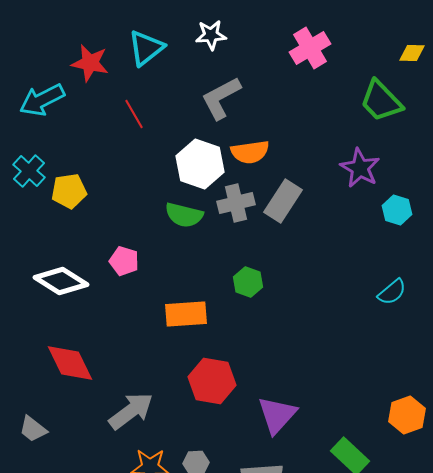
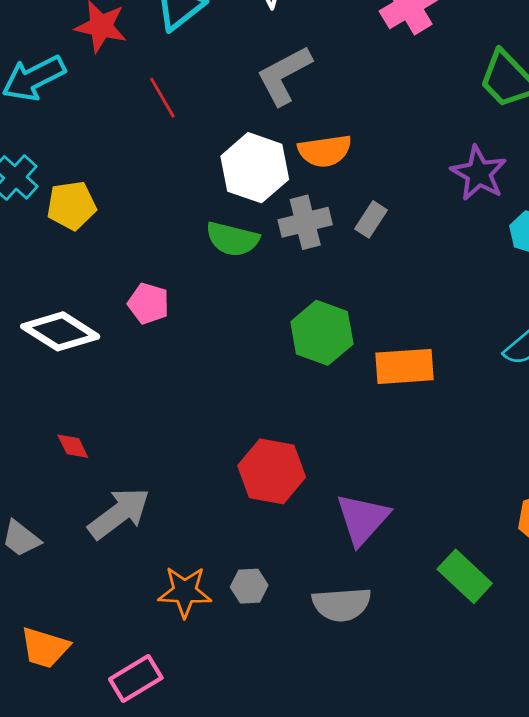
gray rectangle: (283, 201) -> (371, 219), size x0.6
green hexagon: (248, 282) -> (322, 333), size x1.5
orange rectangle: (186, 314) -> (405, 366), moved
red diamond: (70, 363) -> (73, 446), size x0.5
gray arrow: (131, 411) -> (119, 513), moved

